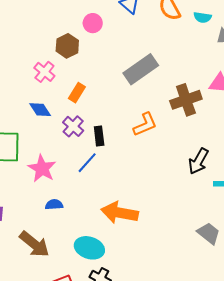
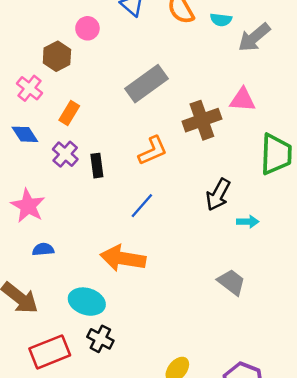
blue line: (87, 163) -> (142, 206), moved

